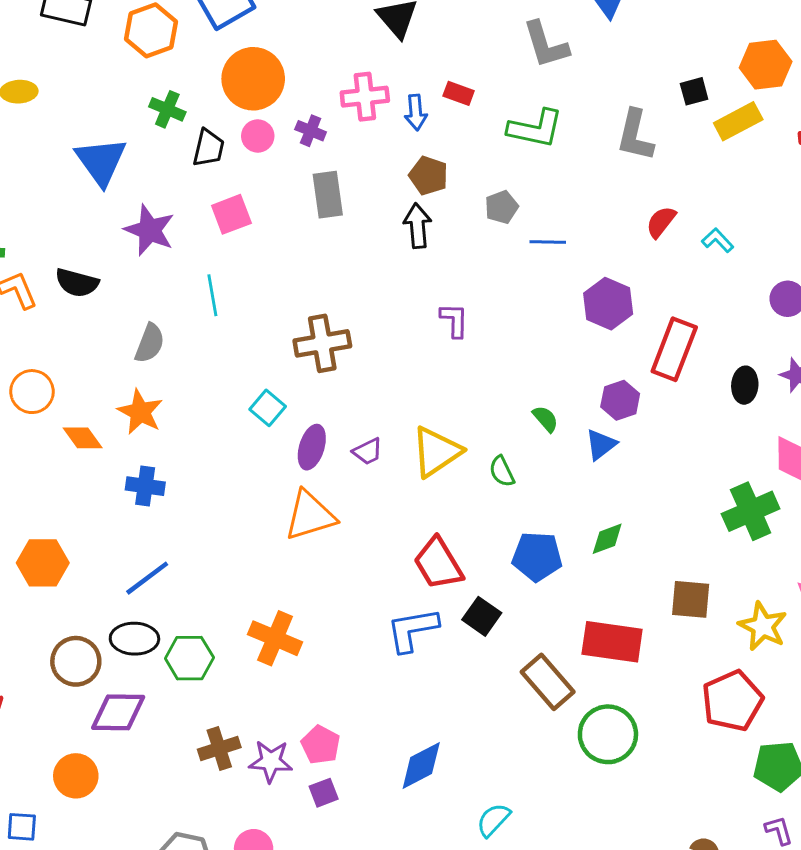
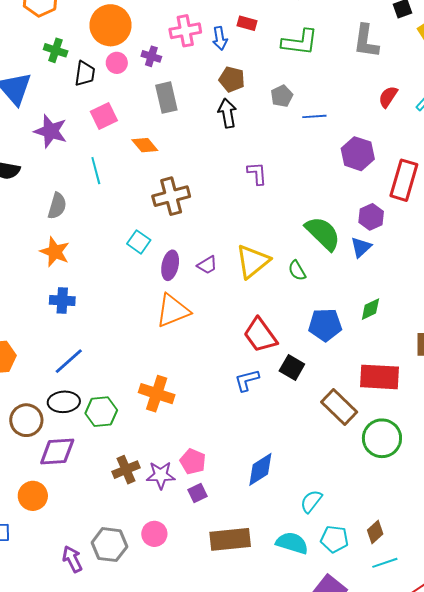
green semicircle: (545, 419) -> (323, 233), size x2.0
orange diamond: (83, 438) -> (145, 145), moved
blue L-shape: (412, 630) -> (247, 380), size x0.7

